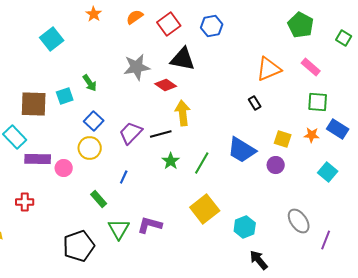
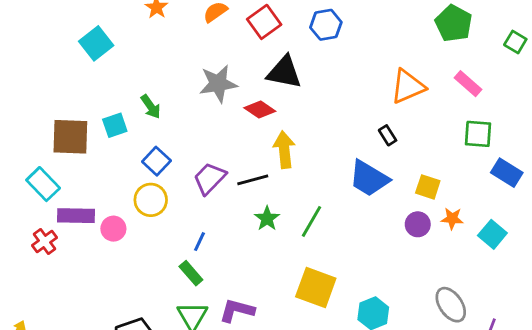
orange star: (312, 135) -> (452, 219), moved
blue trapezoid: (242, 150) -> (369, 178), moved
green rectangle: (99, 199) -> (191, 273), moved
red cross: (25, 202) -> (45, 242), moved, turned -36
yellow square: (205, 209) -> (316, 287), turned -32

